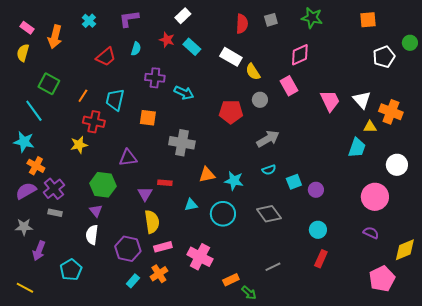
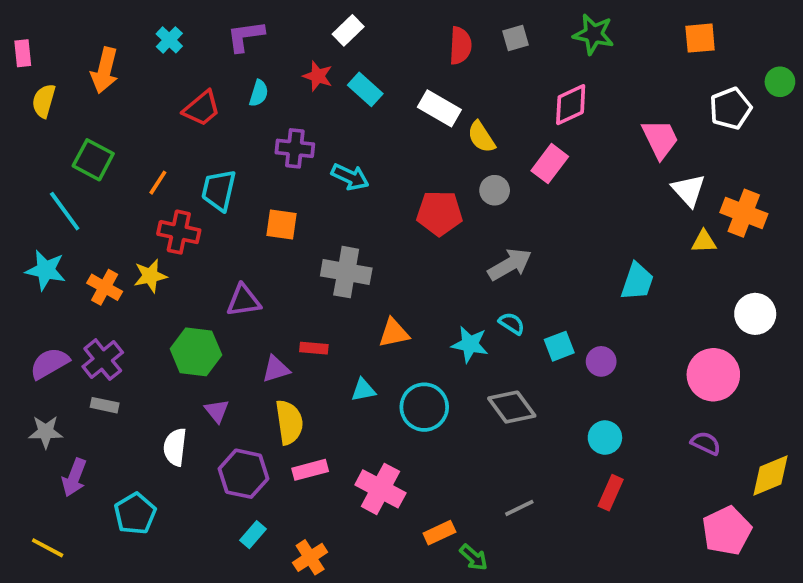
pink rectangle: (27, 28) -> (23, 53), moved, turned 48
pink rectangle: (289, 86) -> (550, 164), turned 66
pink trapezoid: (330, 101) -> (660, 139), moved
cyan trapezoid: (357, 148) -> (637, 282), moved
orange cross: (36, 166) -> (105, 287), moved
cyan semicircle: (269, 170) -> (512, 323), turned -128
cyan star: (234, 181) -> (470, 344), moved
purple triangle: (145, 194) -> (276, 369), turned 42
purple triangle: (96, 211) -> (217, 411), moved
orange cross: (159, 274) -> (310, 557), moved

